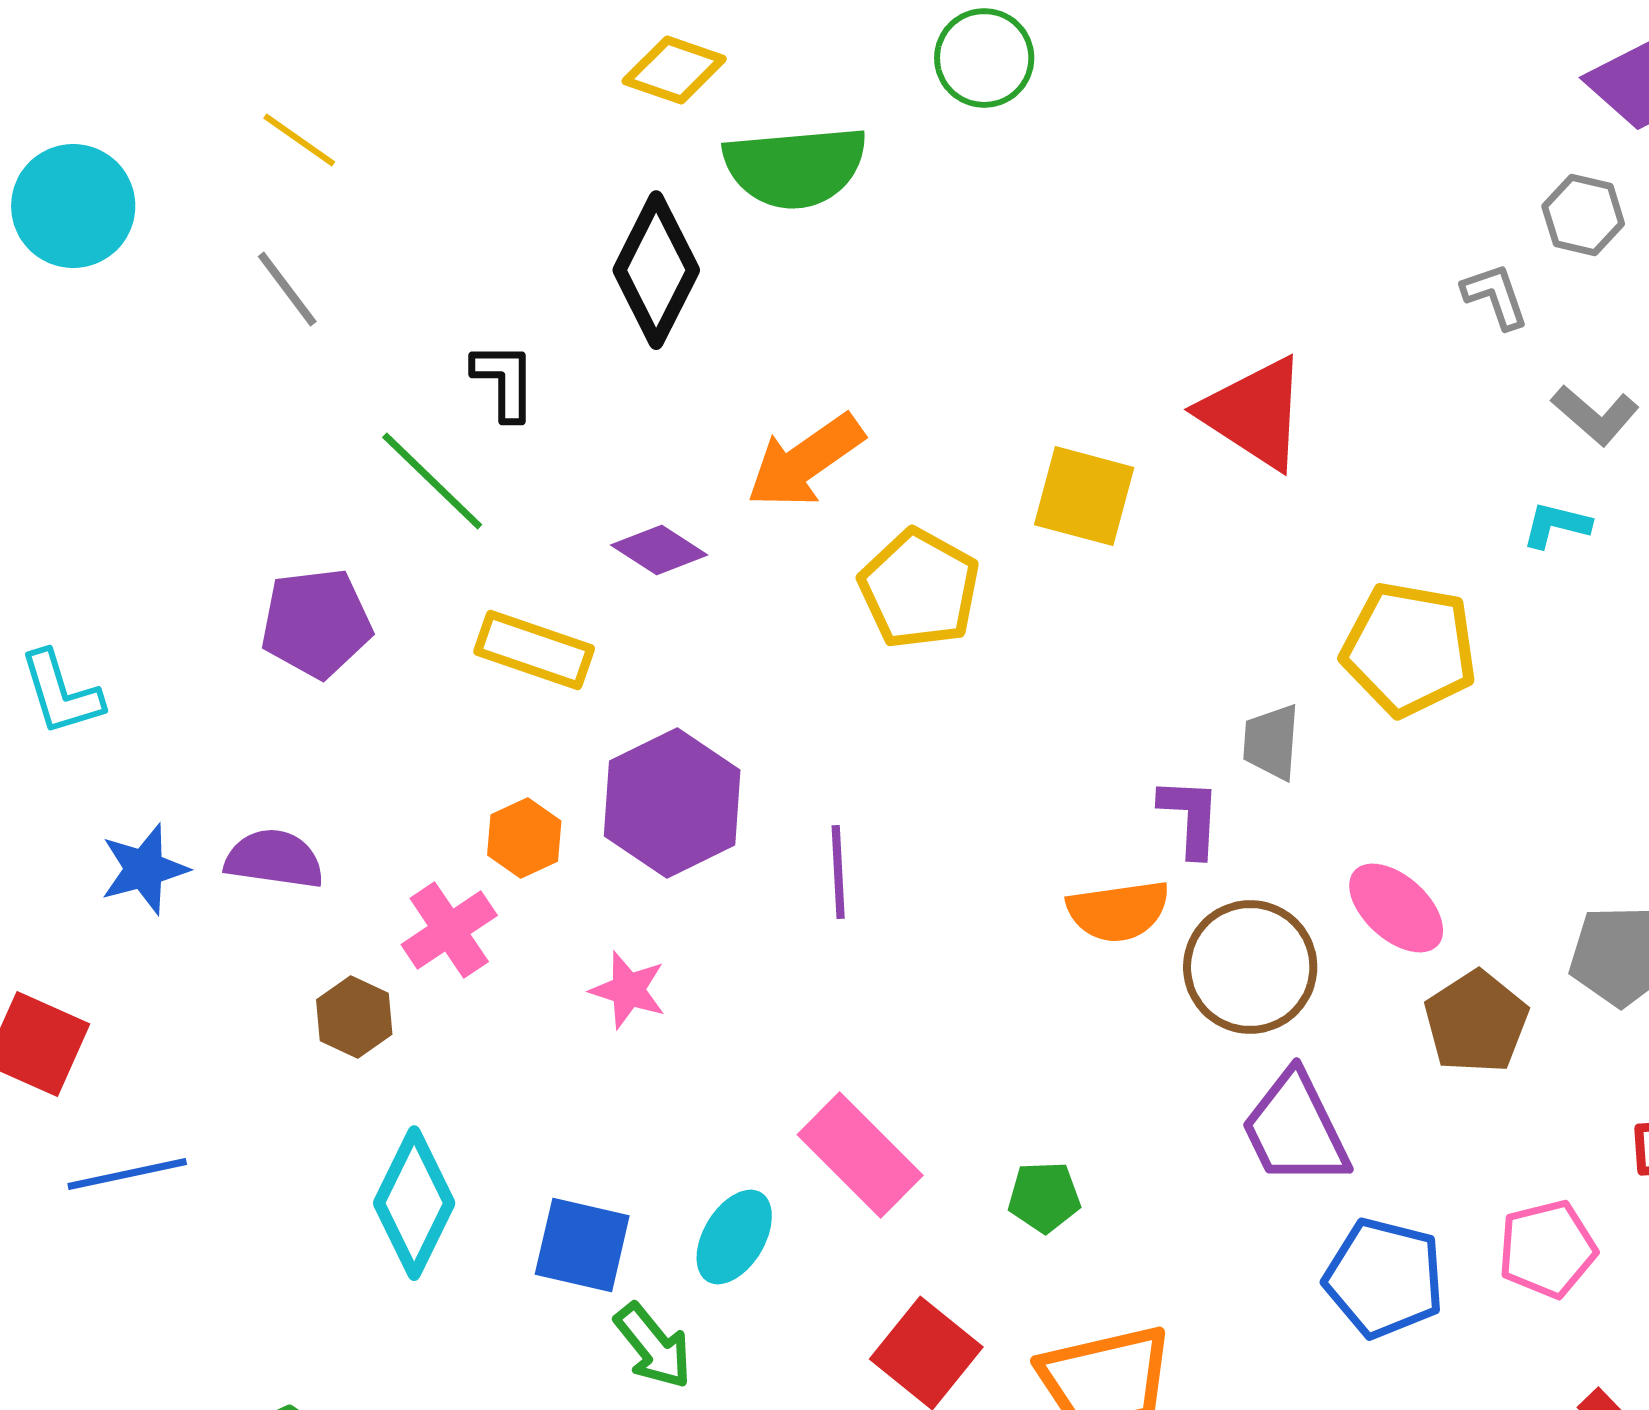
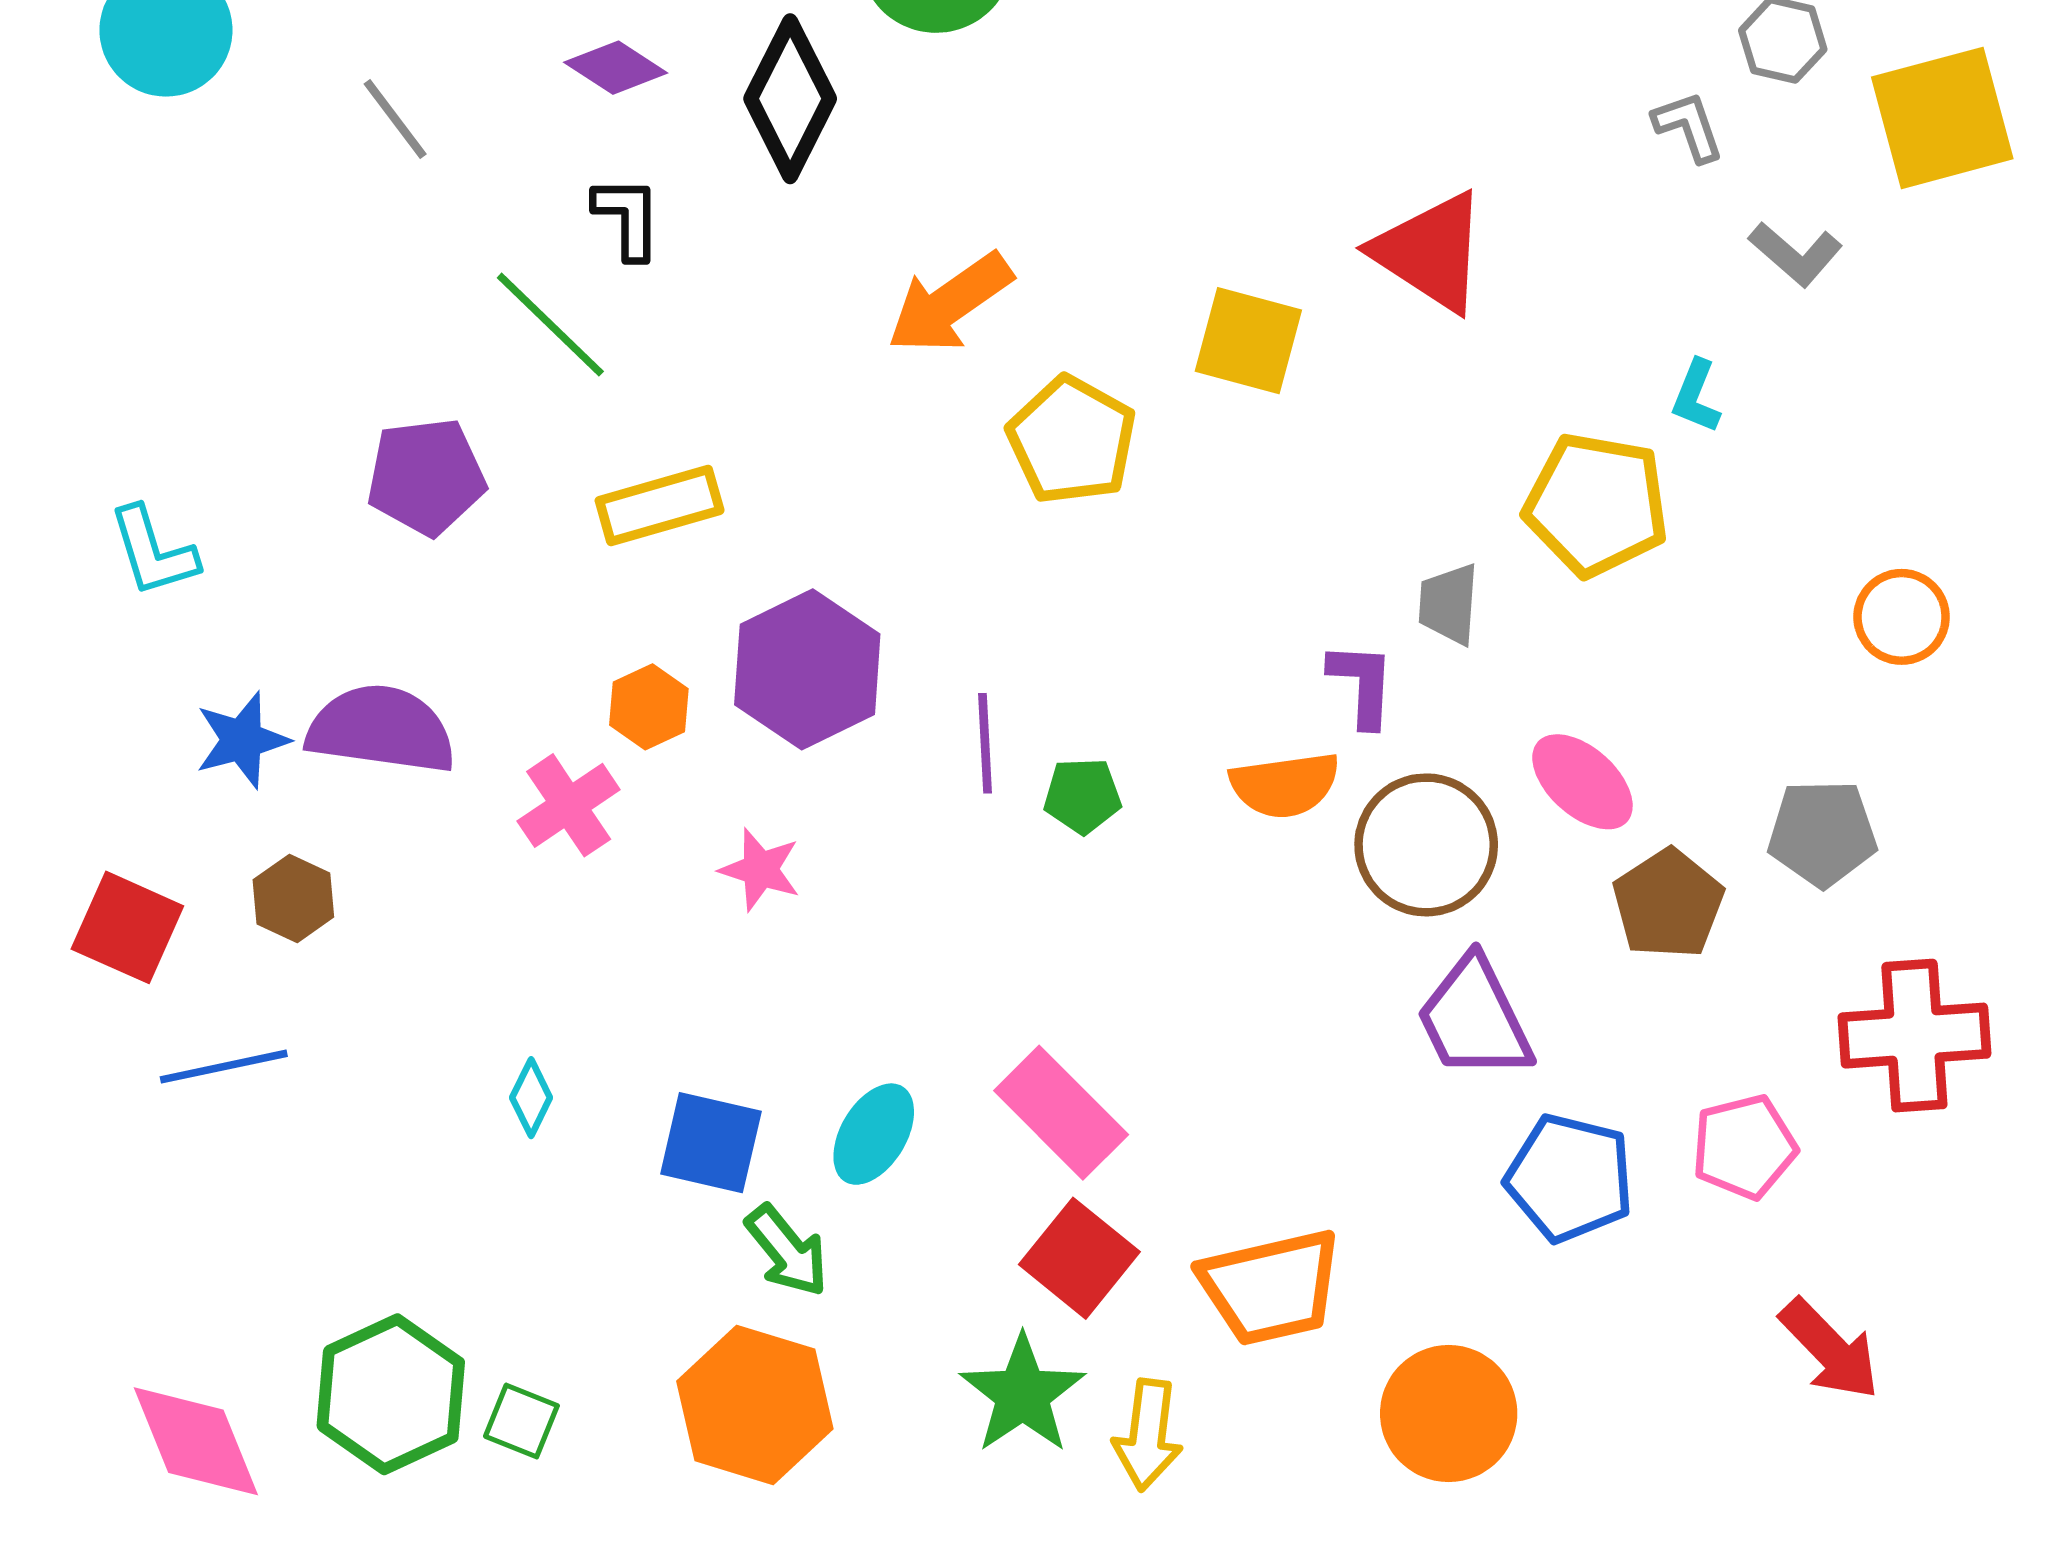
cyan L-shape: (1556, 525) -> (1696, 396), moved, turned -82
purple diamond: (659, 550) -> (616, 68), moved
yellow rectangle: (534, 650) -> (660, 506), turned -35
purple semicircle: (274, 859) -> (381, 729), size x1.4
brown hexagon: (354, 1017) -> (293, 898), moved
pink rectangle: (860, 1155) -> (1061, 1113), moved
green pentagon: (1044, 1197) -> (1082, 796), moved
cyan diamond: (414, 1203) -> (531, 1098), size x0.5

